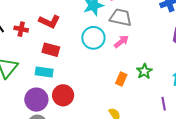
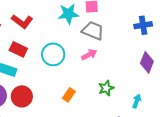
cyan circle: (93, 38) -> (53, 54), moved
orange rectangle: (121, 79) -> (69, 95), moved

